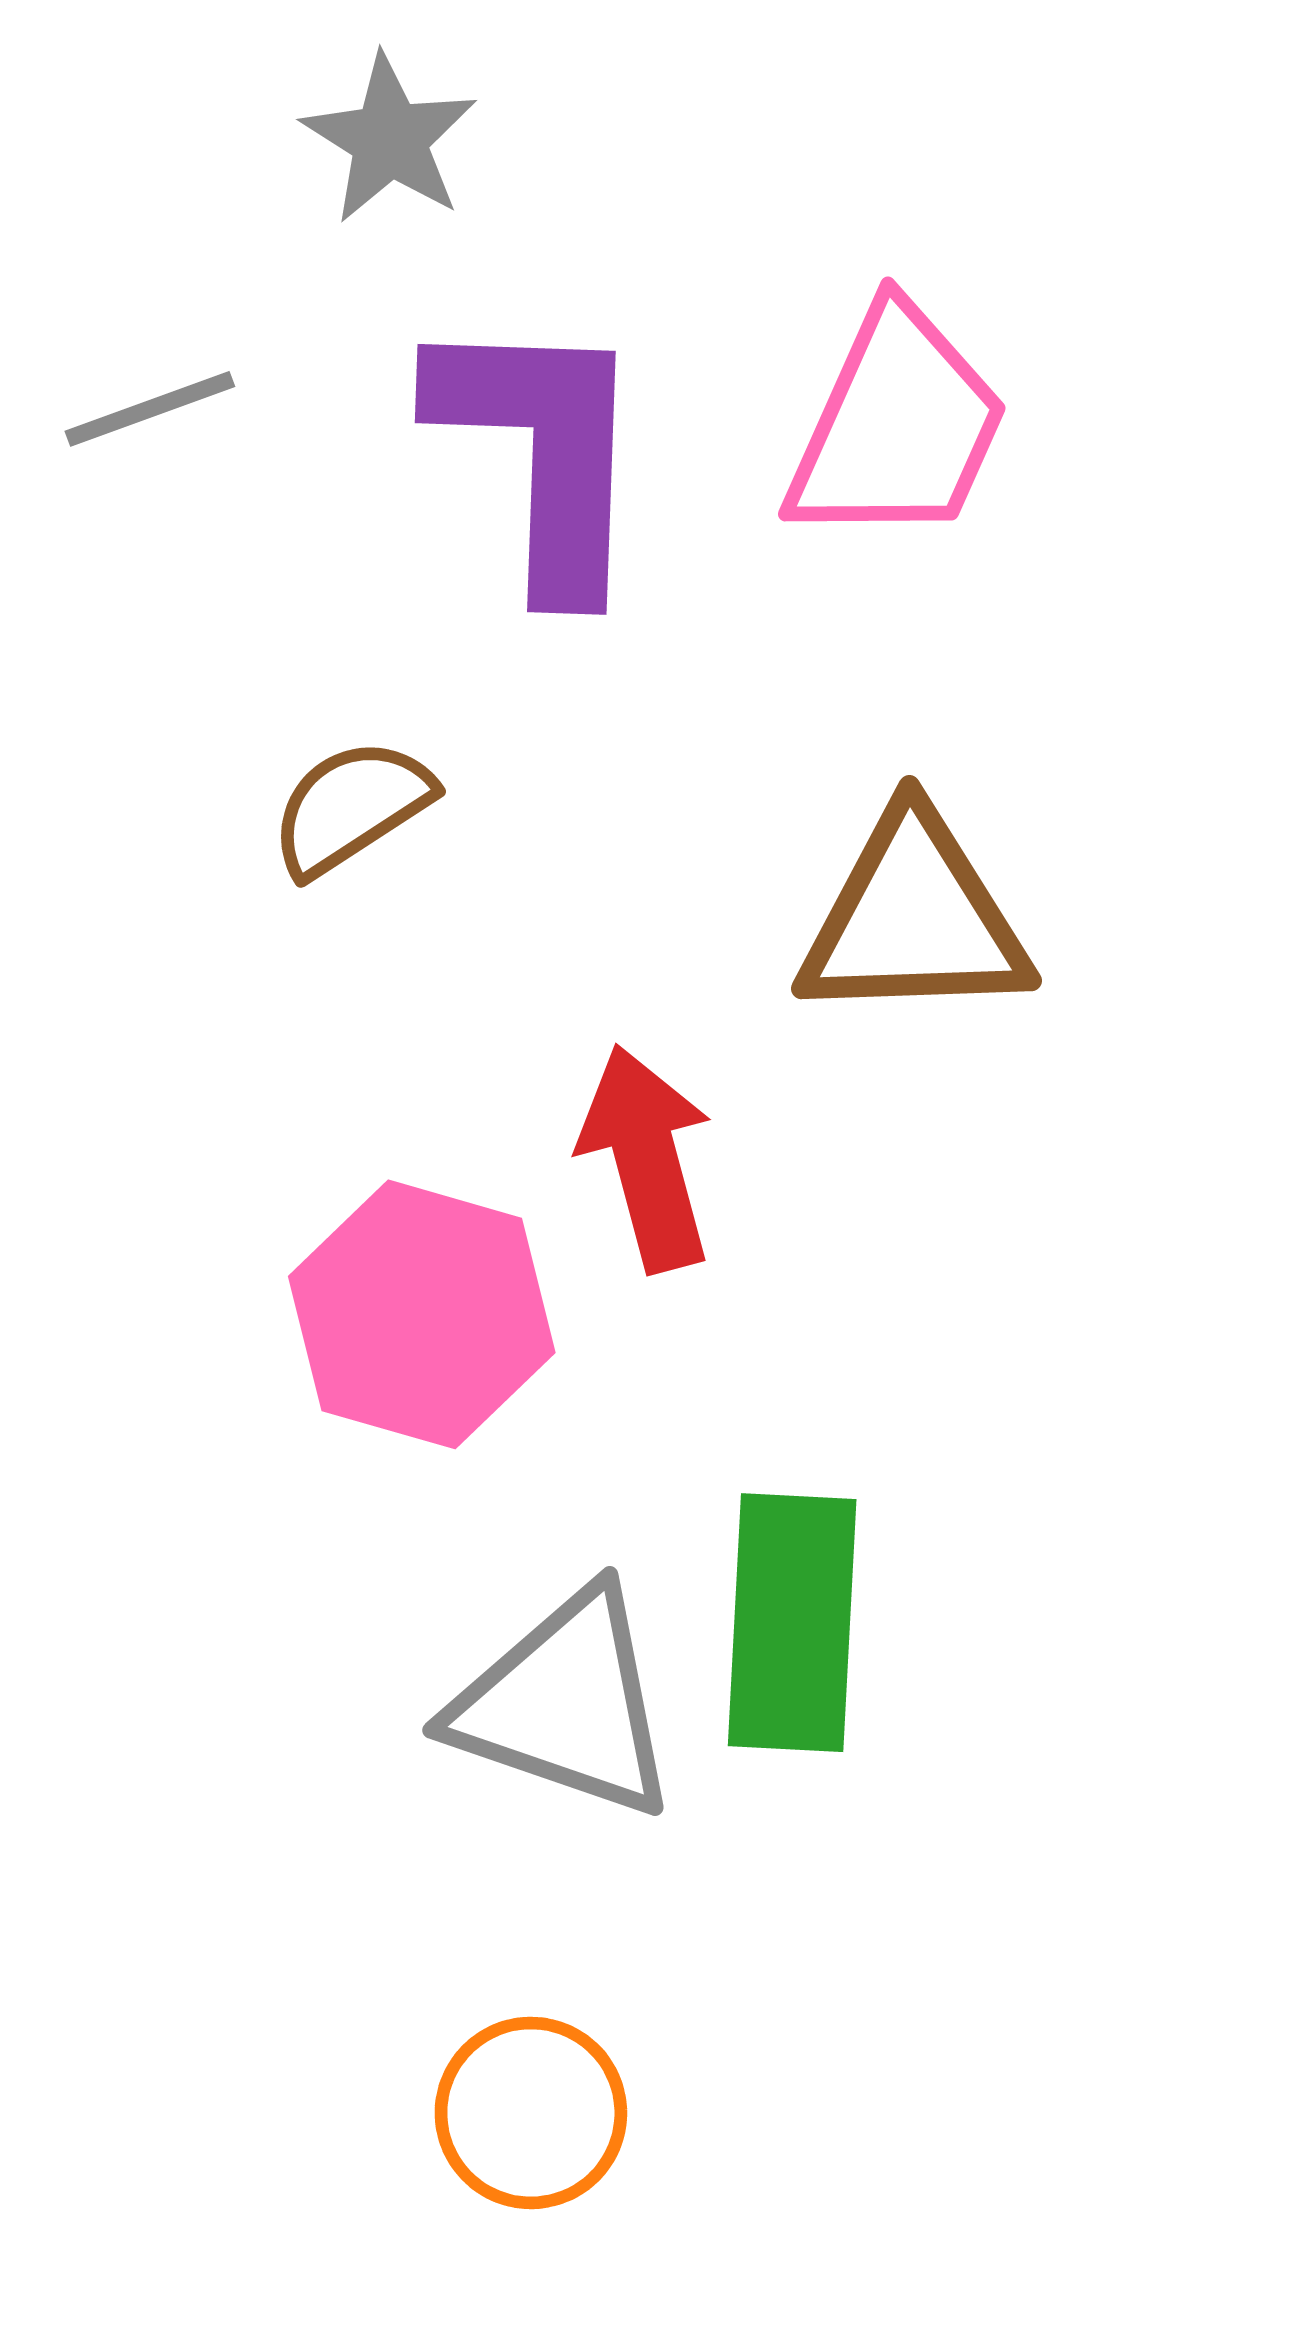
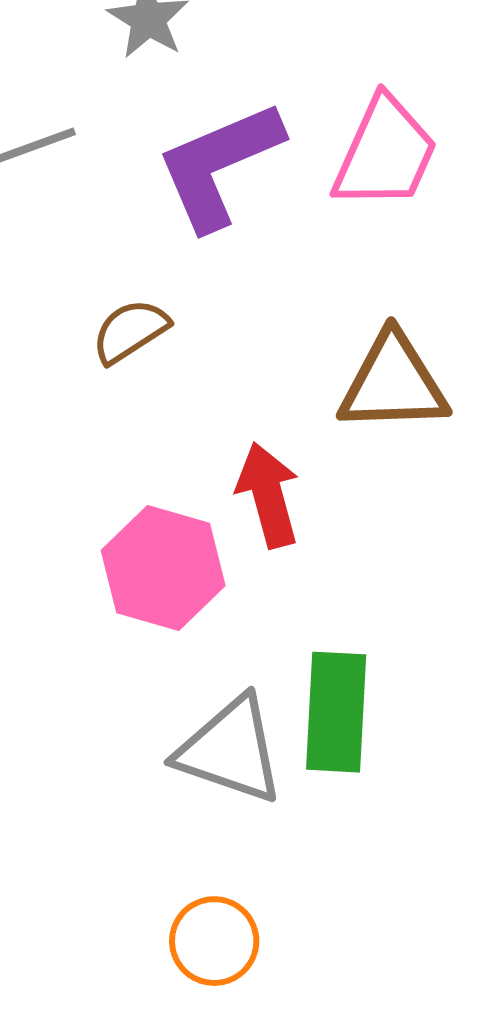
purple L-shape: (542, 452) -> (219, 165), turned -115

